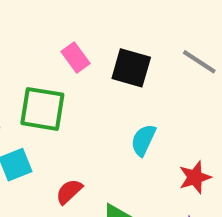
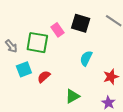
pink rectangle: (75, 57) -> (58, 30), moved
red semicircle: (69, 192) -> (44, 77), moved

